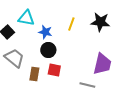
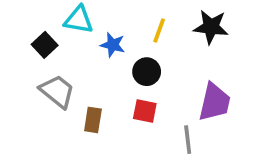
black circle: (48, 50) -> (147, 72), moved
red square: (54, 70) -> (145, 111), moved
gray line: (87, 85) -> (188, 140), turned 70

